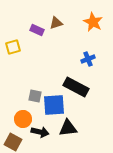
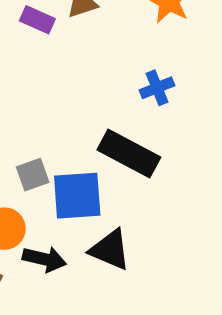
gray square: (35, 96) -> (33, 175), turned -32
black triangle: (68, 128) -> (110, 250), turned 30

